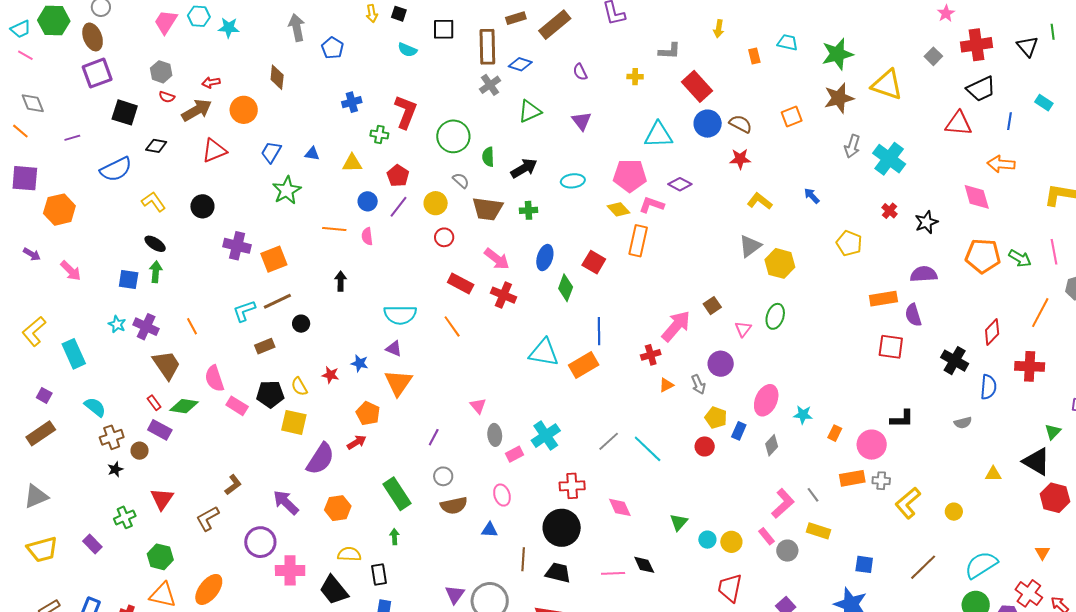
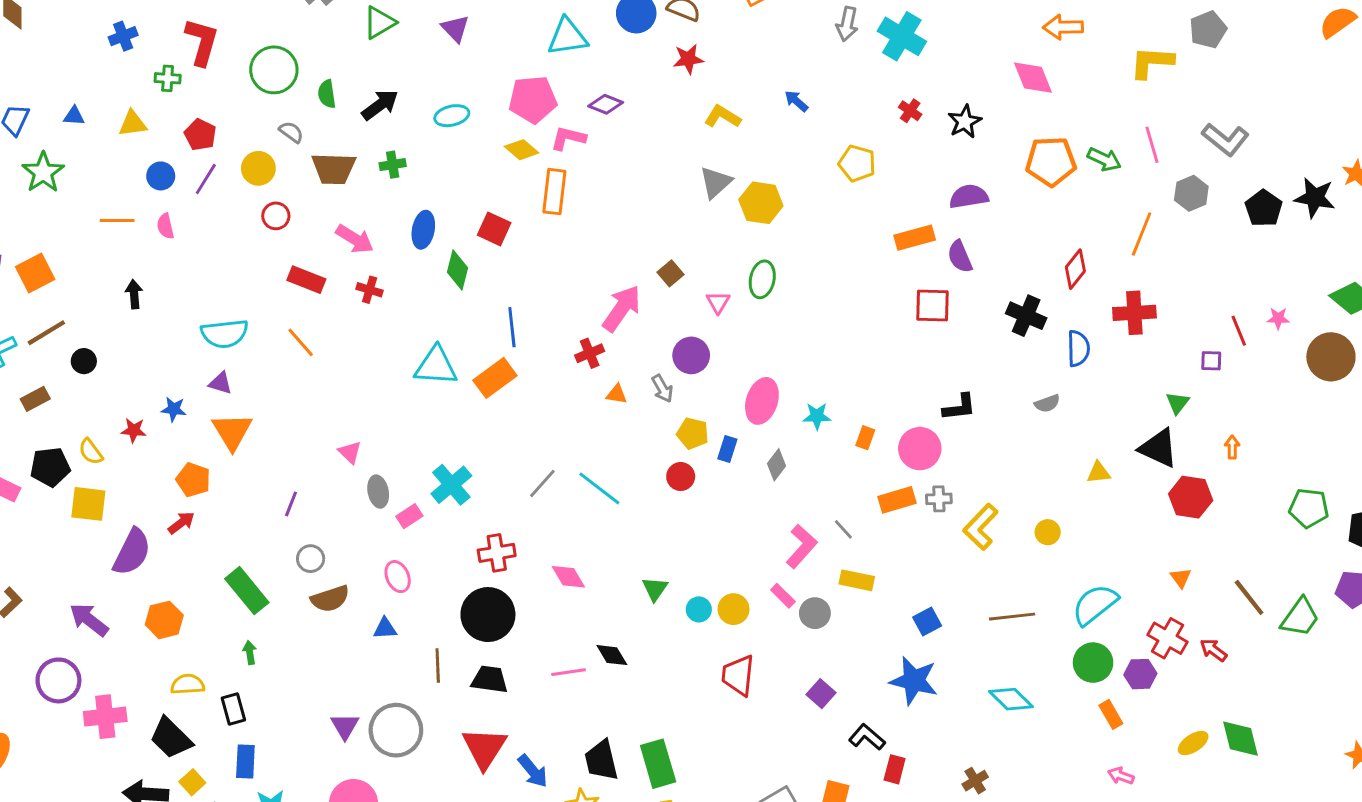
red cross: (503, 295) -> (370, 290), size x0.7
orange triangle: (666, 385) -> (617, 394), turned 42
blue square: (864, 564) -> (927, 622), turned -30
brown line: (923, 567) -> (1012, 617), turned 44

